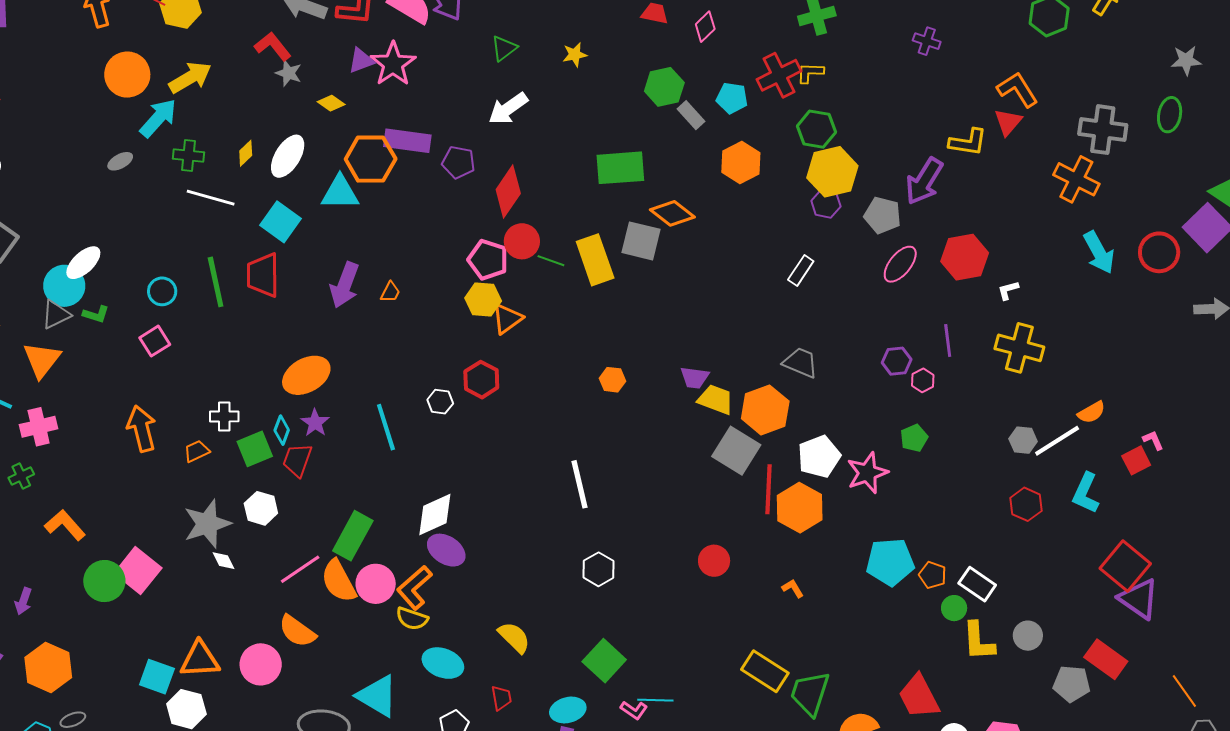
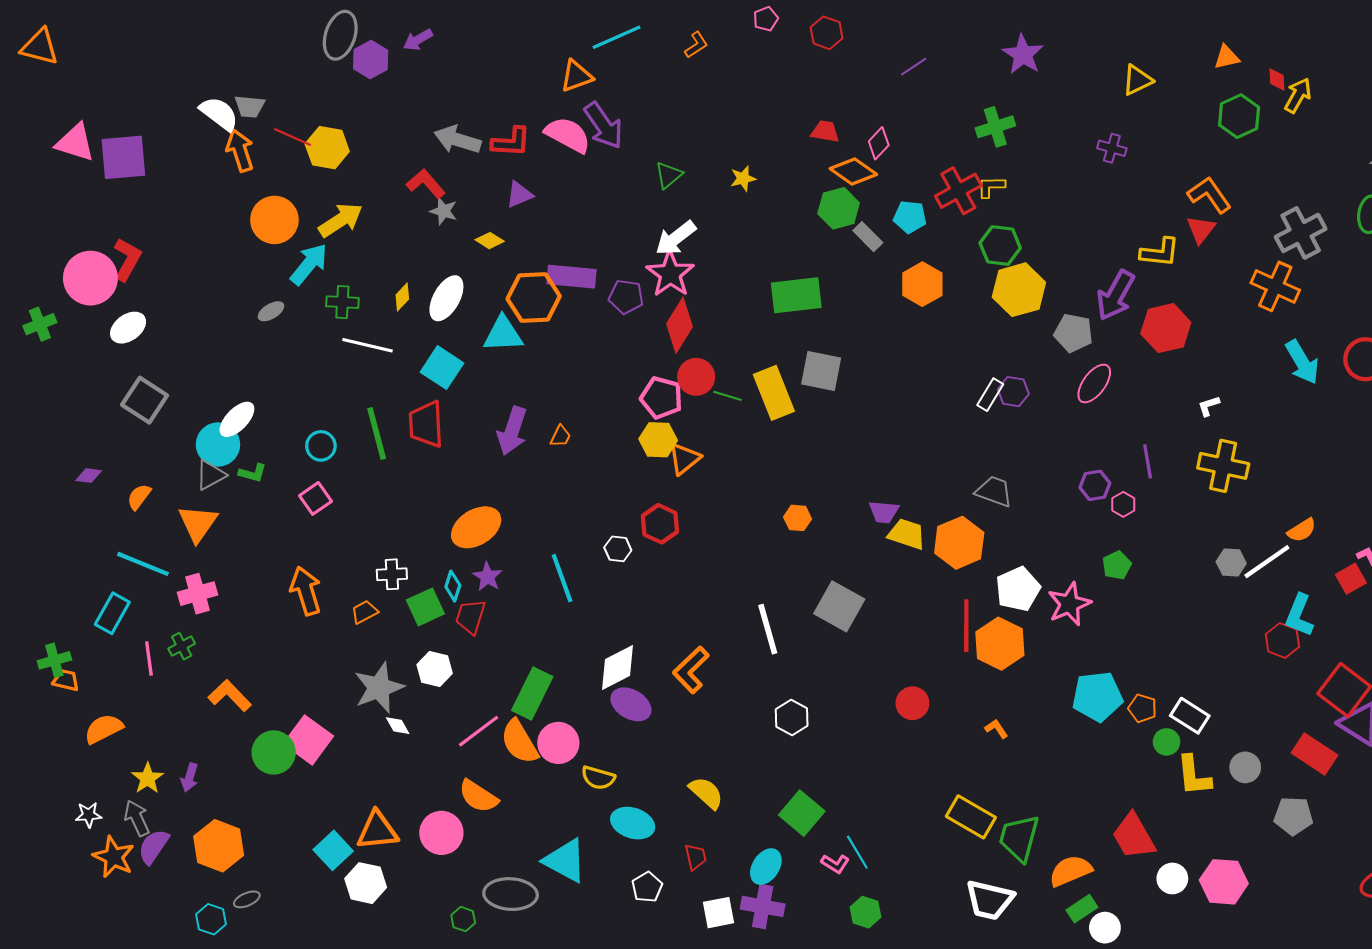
pink star: (393, 64) -> (670, 274), moved
gray cross: (1103, 130) -> (1301, 233), turned -33
purple hexagon: (826, 204) -> (1013, 392), moved
orange diamond: (672, 213) -> (853, 172), moved
red hexagon: (965, 257) -> (1166, 328), moved
gray square: (736, 451) -> (839, 606), moved
red hexagon: (1026, 504) -> (1282, 640), moved
orange L-shape: (414, 588) -> (691, 670), moved
red rectangle: (1106, 659) -> (1315, 754), moved
cyan square: (157, 677) -> (333, 850), turned 30
cyan line: (655, 700) -> (857, 852), turned 60
cyan ellipse: (568, 710) -> (766, 867), turned -40

